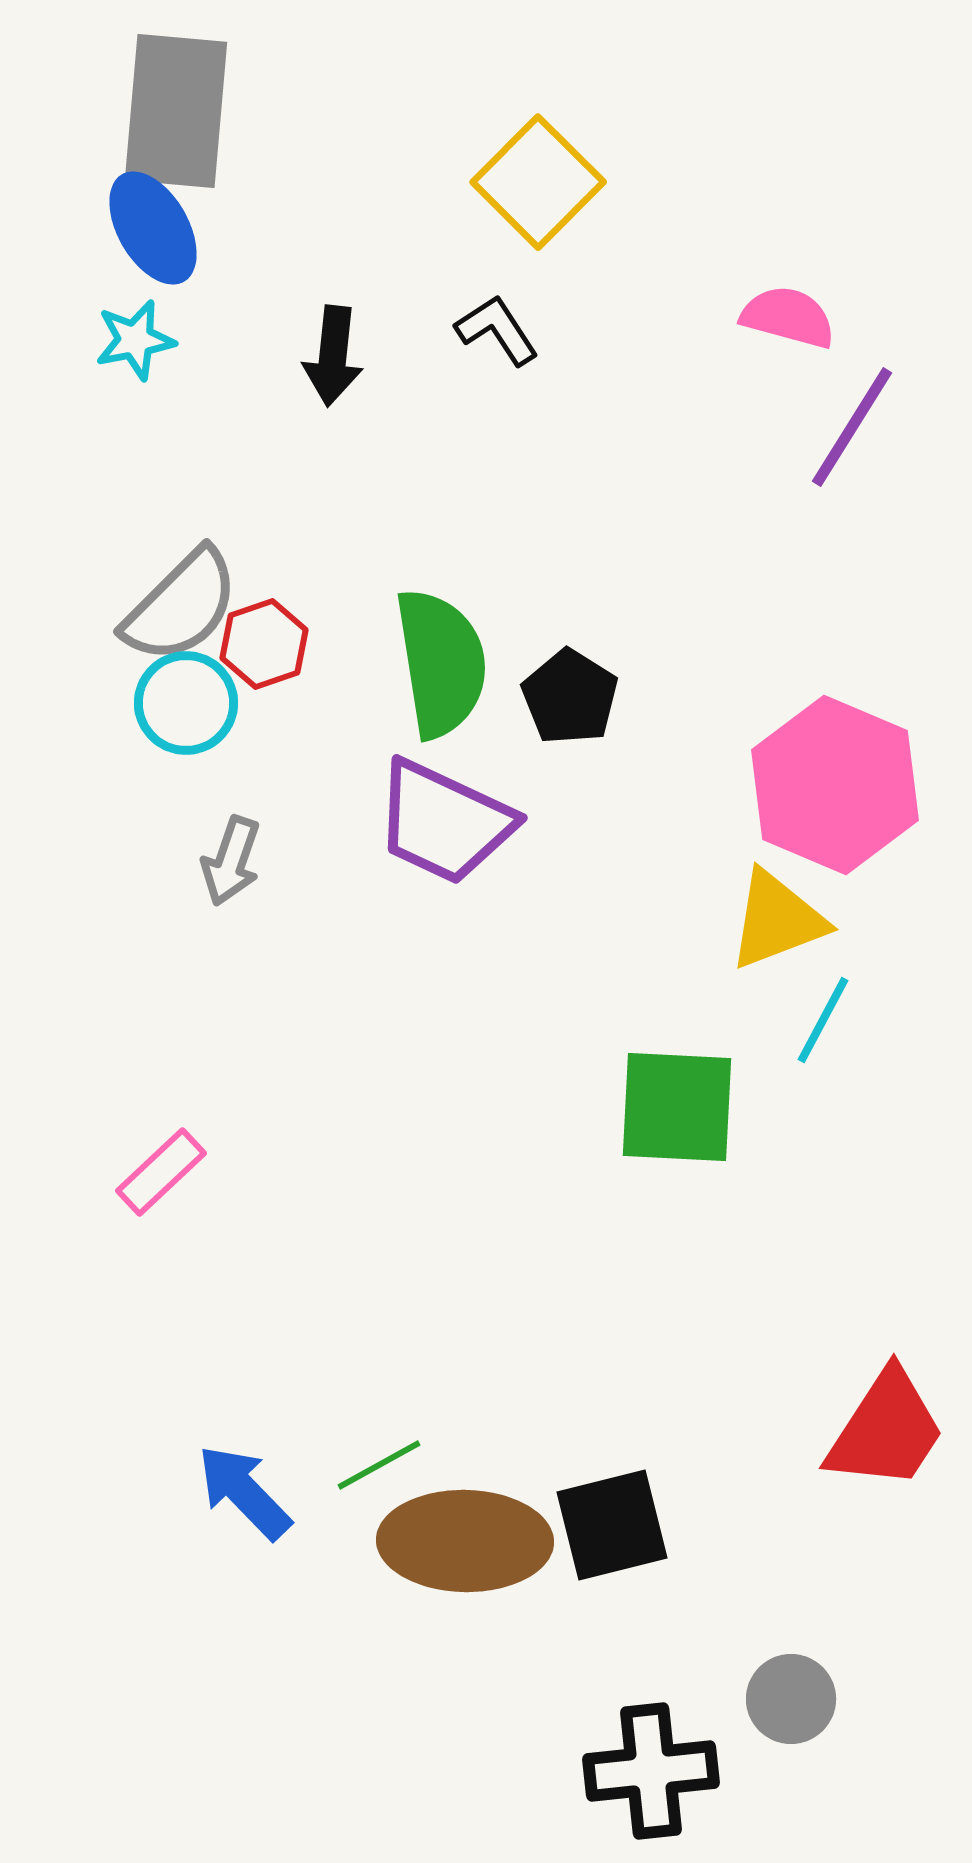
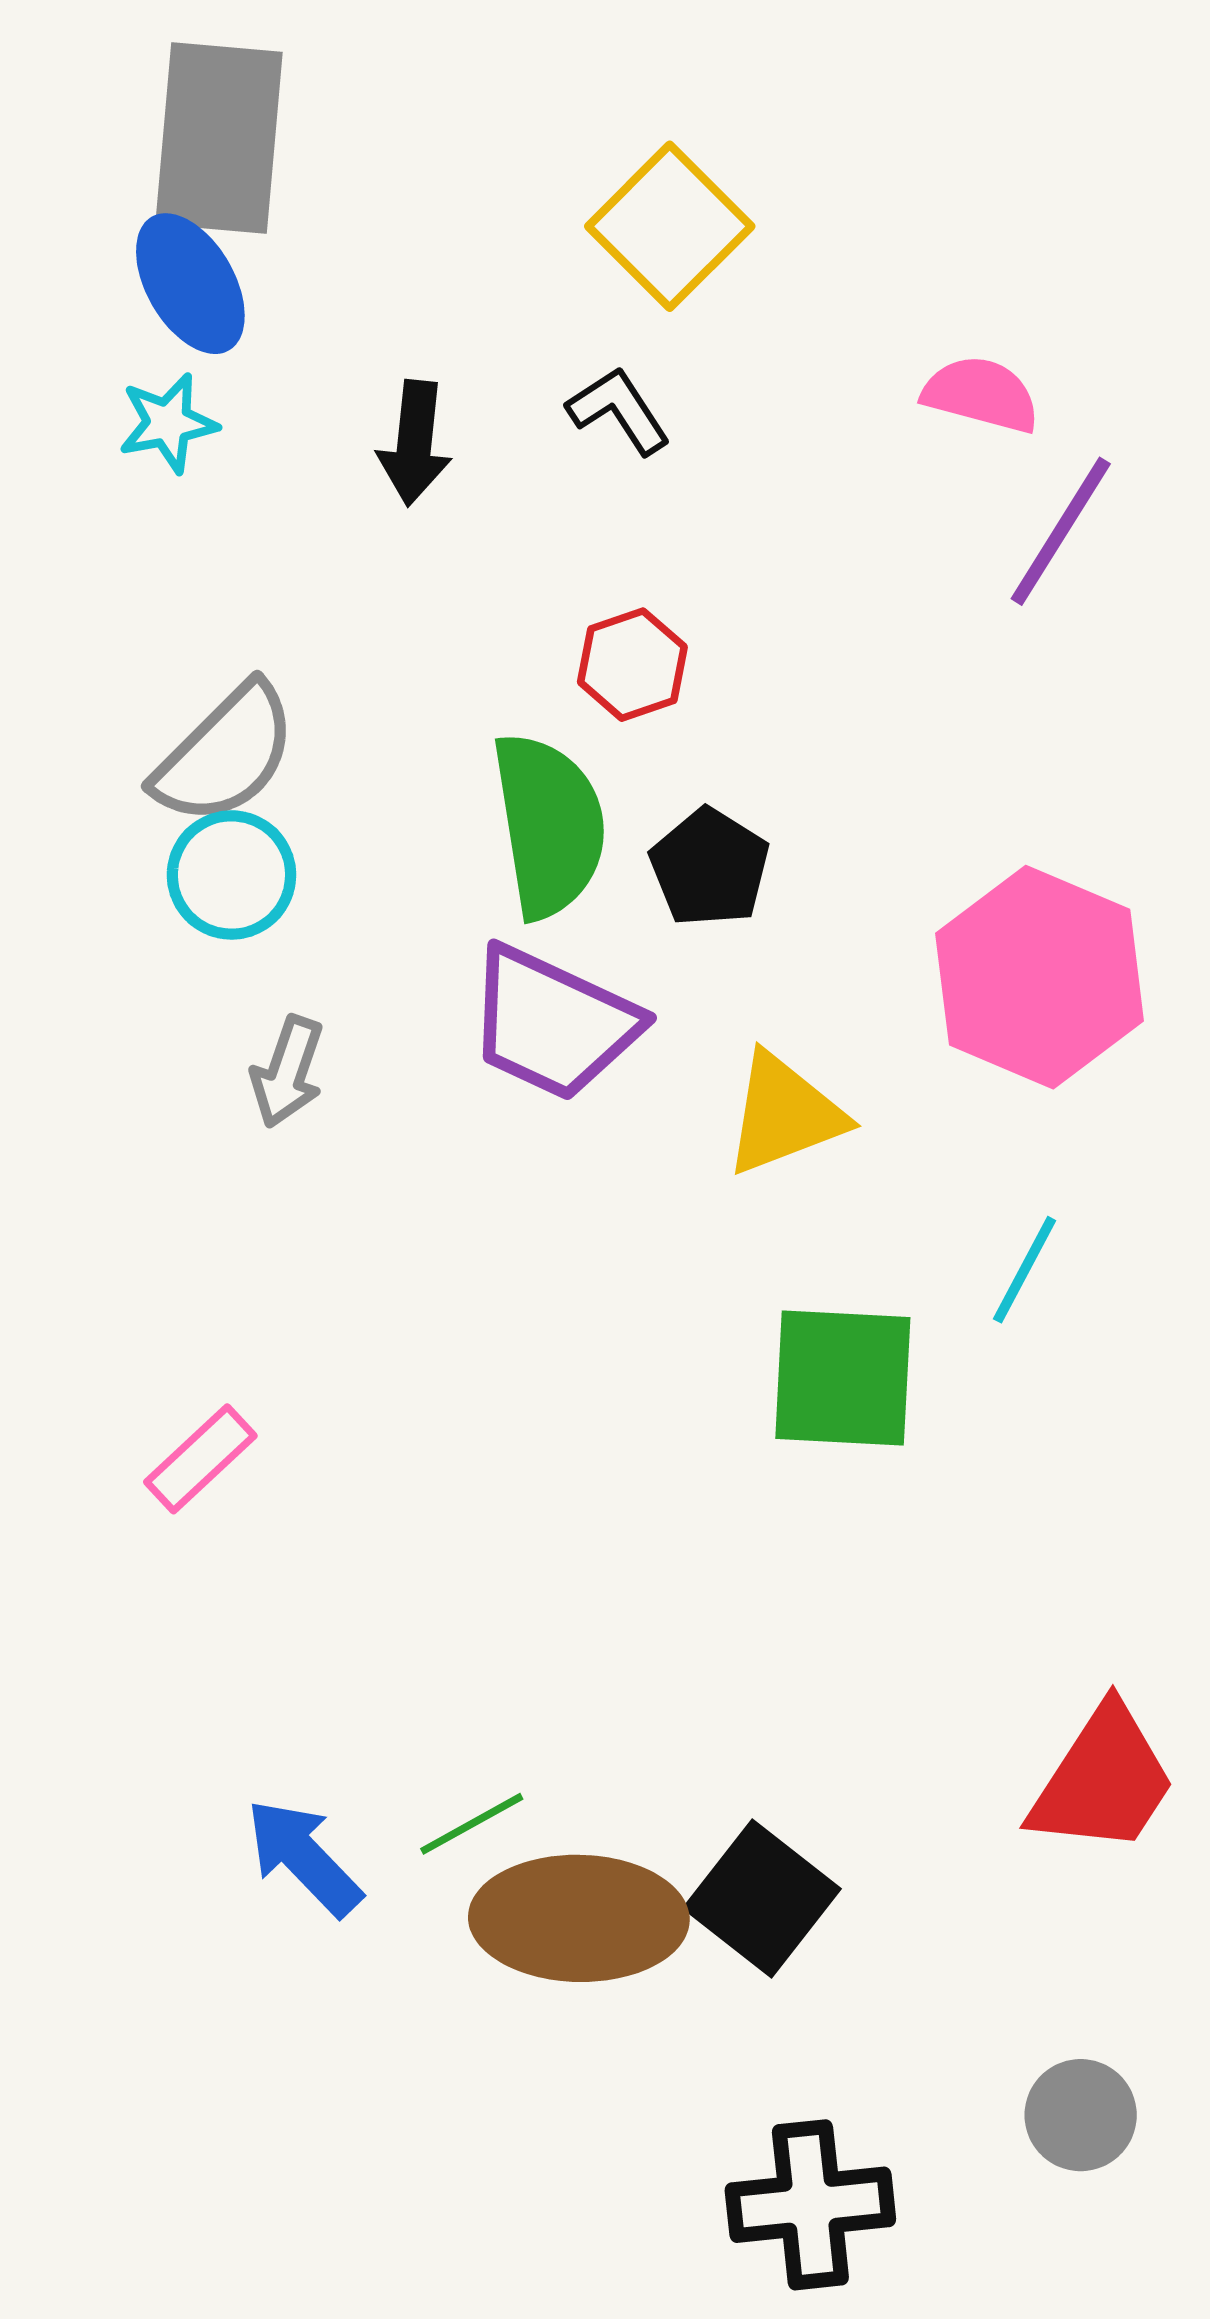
red hexagon: (264, 644) -> (632, 665), moved
yellow triangle: (777, 920) -> (784, 1114), moved
black square: (612, 1525) -> (762, 1898), turned -38
gray circle: (791, 1699) -> (1081, 2115), moved

